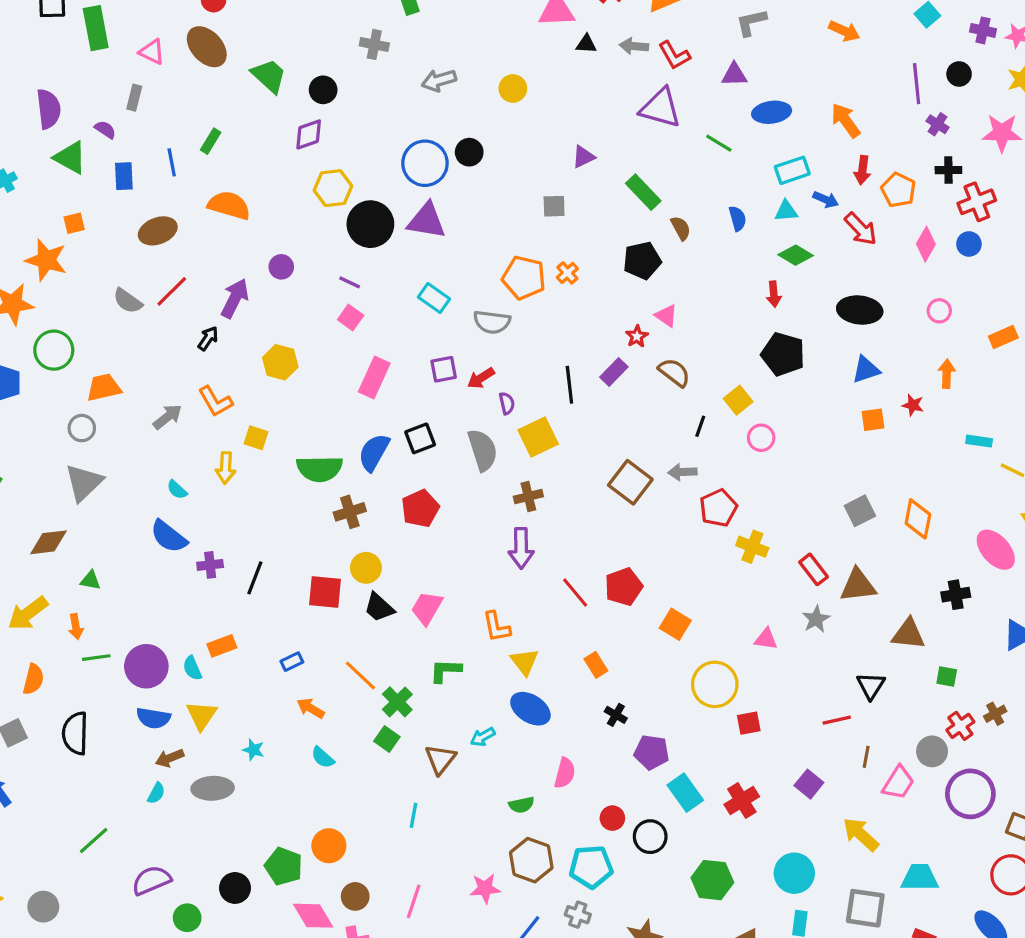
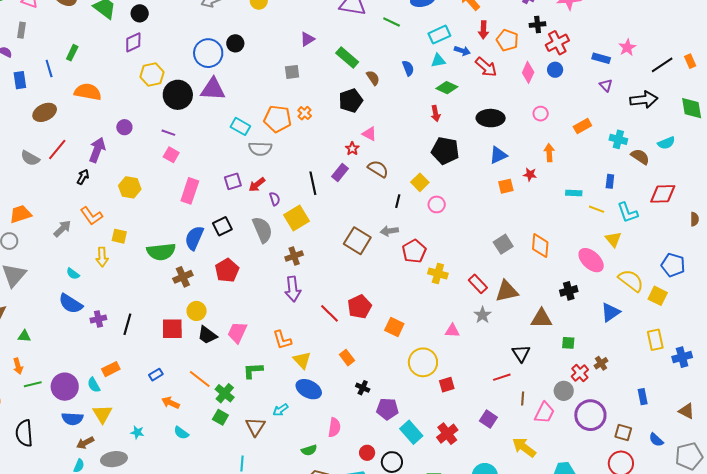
cyan rectangle: (434, 298) -> (240, 126), moved

